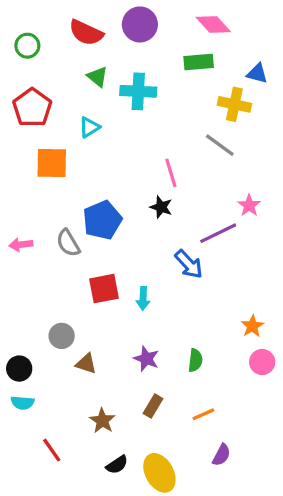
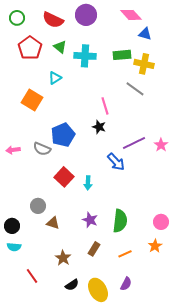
green circle: (27, 46) -> (17, 18), moved
green rectangle: (199, 62) -> (122, 55), moved
blue triangle: (257, 73) -> (145, 34), moved
red pentagon: (32, 108) -> (30, 48), moved
orange square: (52, 163) -> (32, 100), turned 30
pink star: (249, 205) -> (161, 145), moved
gray semicircle: (68, 243) -> (42, 149), turned -36
red square: (104, 289) -> (64, 177), turned -36
orange star: (252, 326) -> (155, 246), moved
green semicircle: (195, 360) -> (120, 221), size x1.6
purple semicircle: (221, 455) -> (126, 284), moved

